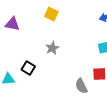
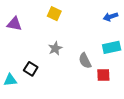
gray semicircle: (81, 86) -> (85, 61), moved

